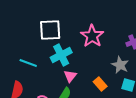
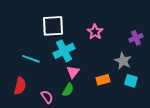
pink star: (92, 36) -> (95, 32), size x0.7
orange rectangle: (100, 84) -> (103, 80), turned -64

